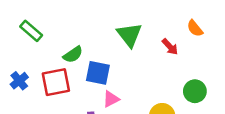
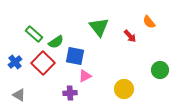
green rectangle: (31, 31) -> (34, 34), moved
red square: (56, 82) -> (43, 63), turned -35
green circle: (195, 91) -> (160, 70), moved

